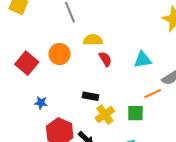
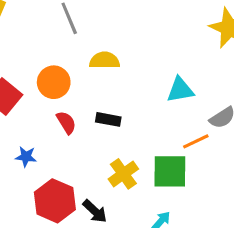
red semicircle: (105, 59) -> (66, 123), moved
black rectangle: (90, 96) -> (108, 119), moved
green square: (135, 113) -> (170, 171), size x1.4

